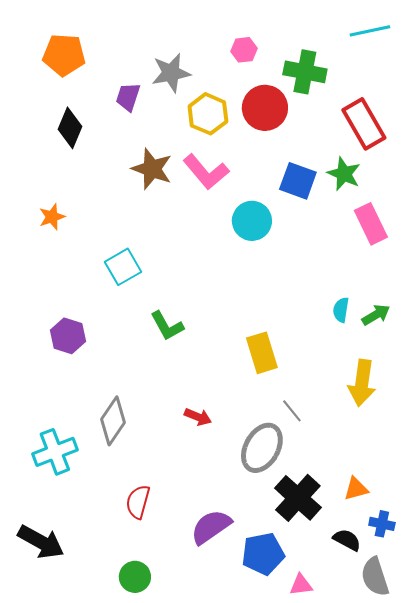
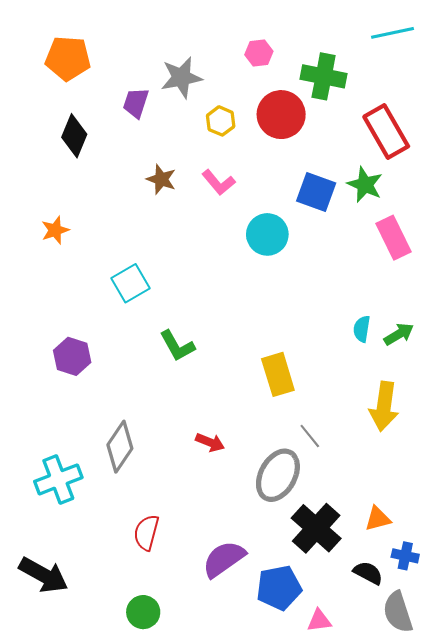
yellow hexagon: (208, 114) -> (221, 121), size x0.7
brown star: (152, 169) -> (161, 179), size x0.7
pink L-shape: (206, 172) -> (219, 182), size x0.7

